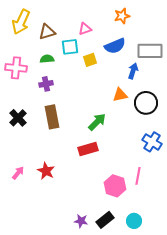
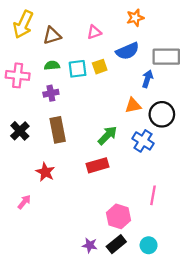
cyan square: (70, 47) -> (78, 69), moved
blue cross: (152, 142) -> (143, 141), moved
red star: (46, 171) -> (45, 172), moved
pink arrow: (18, 173) -> (24, 202), moved
pink hexagon: (115, 186) -> (119, 216), moved

